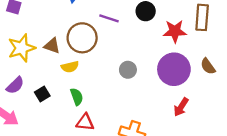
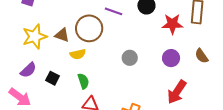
purple circle: (174, 69) -> (171, 58), size x0.6
black square: (42, 94) -> (53, 78), turned -32
red arrow: (181, 107) -> (177, 92), size x1.4

